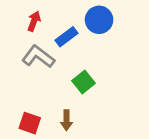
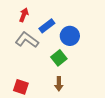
blue circle: (99, 20) -> (70, 36), moved
brown arrow: (66, 120) -> (59, 84), moved

